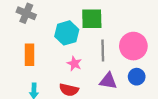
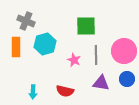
cyan hexagon: (67, 33) -> (45, 44), moved
orange rectangle: (30, 55) -> (16, 47), moved
pink star: (74, 64) -> (74, 60), moved

